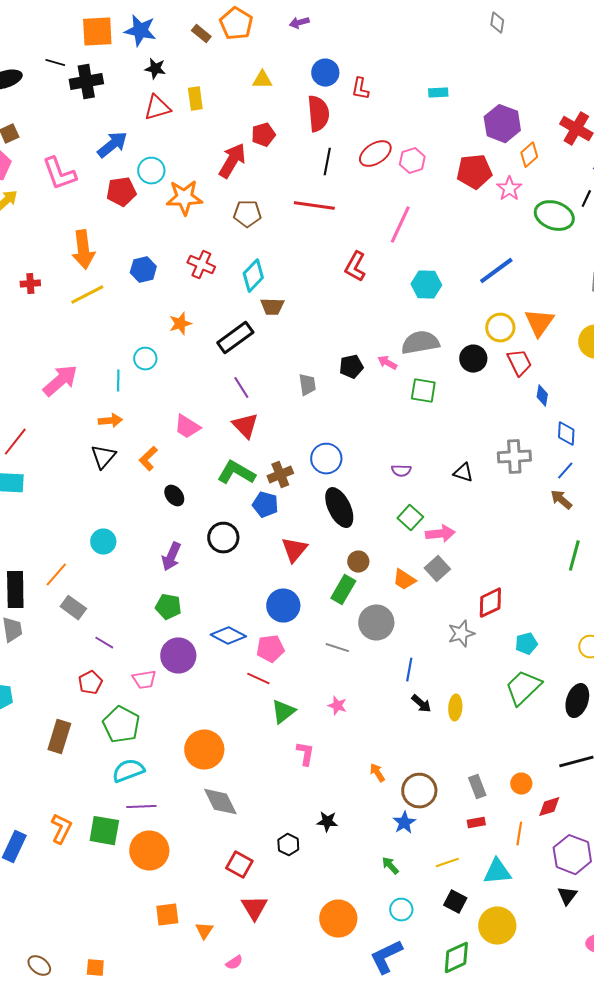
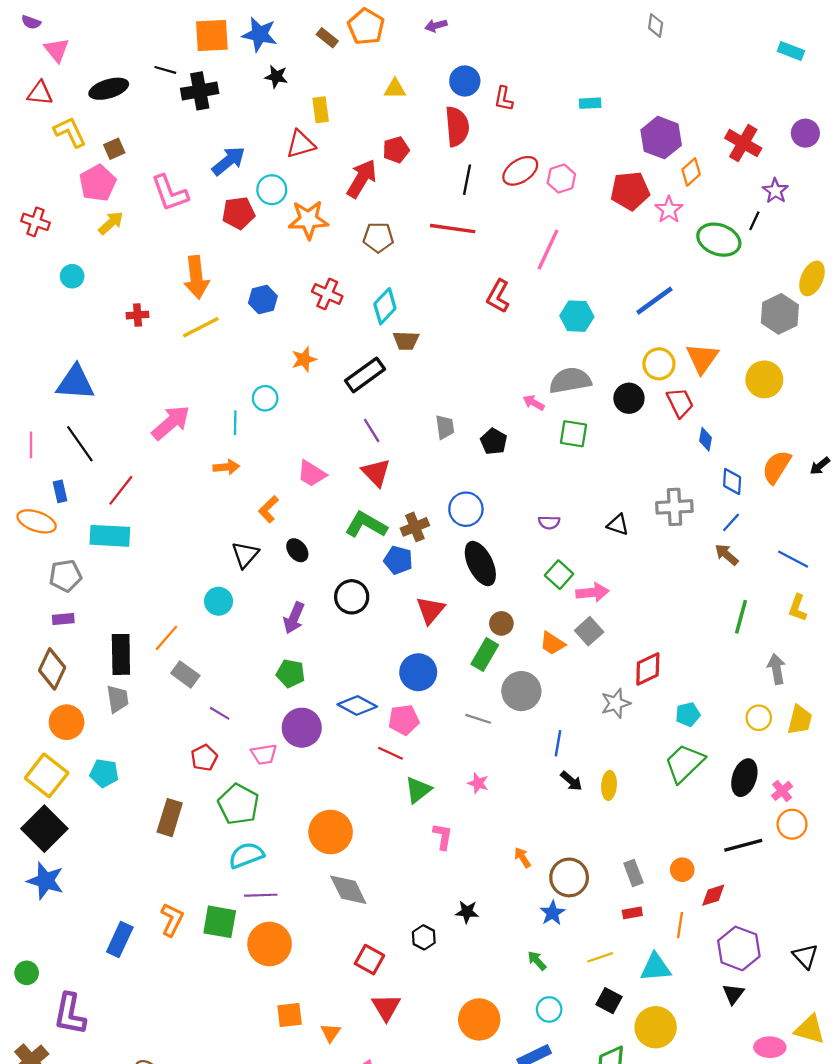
red triangle: (157, 108) -> (301, 144), moved
black pentagon: (351, 367) -> (494, 442), moved, turned -30
black triangle: (103, 457) -> (245, 555), moved

